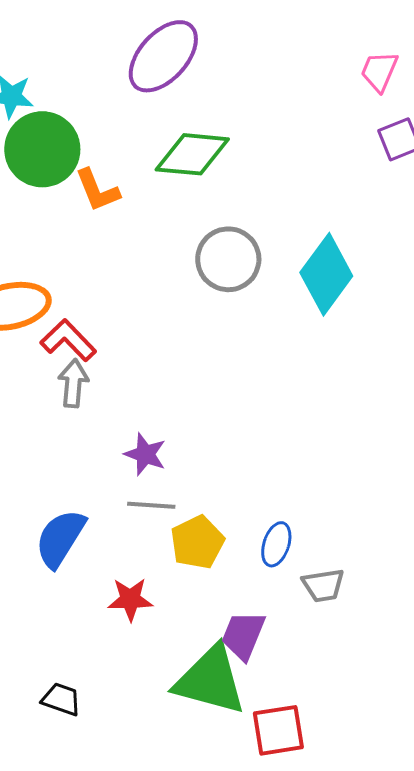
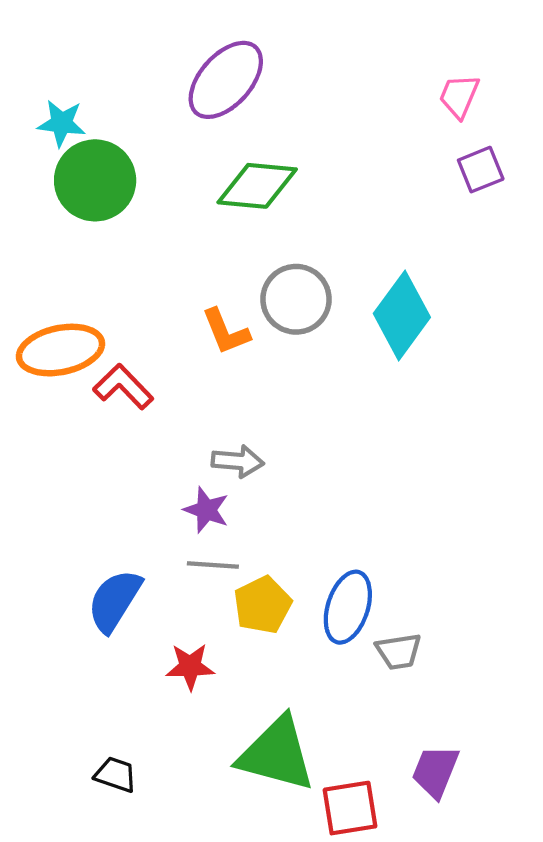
orange L-shape: (97, 190) -> (226, 332), moved
gray arrow: (73, 383) -> (238, 461), moved, turned 90
blue ellipse: (276, 544) -> (348, 607), size x1.5
purple trapezoid: (243, 635) -> (435, 771), moved

